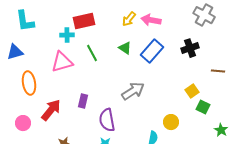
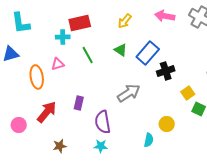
pink arrow: (151, 20) -> (165, 16), moved
black cross: (190, 48) -> (166, 71), moved
pink triangle: (62, 62) -> (58, 64), size x0.6
orange ellipse: (29, 83) -> (37, 77), moved

